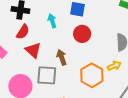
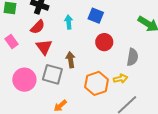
red circle: (82, 34) -> (104, 42), moved

